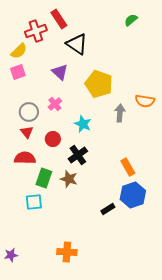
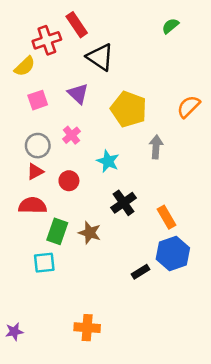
pink square: (18, 72) -> (38, 100), moved
orange semicircle: (145, 101) -> (189, 107), moved, turned 126
red triangle: (27, 132) -> (35, 172), turned 40
black cross: (78, 155) -> (124, 203), moved

